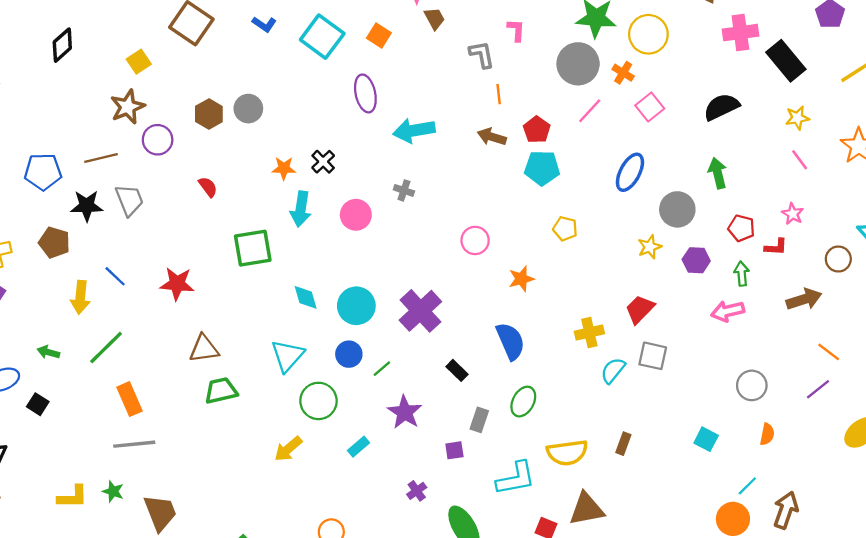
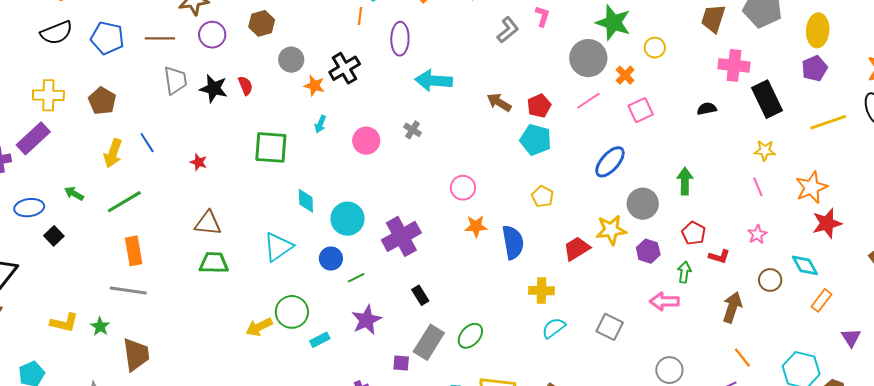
yellow circle: (648, 34) -> (655, 48), size x0.6
gray L-shape: (482, 55) -> (508, 30), turned 48
orange line: (499, 94) -> (360, 16), moved
black semicircle: (721, 107) -> (707, 109), moved, size x0.6
gray circle: (248, 109) -> (291, 60), moved
black cross: (323, 162) -> (345, 68), moved, size x1.4
black star: (87, 206) -> (214, 89), moved
cyan arrow: (301, 209) -> (320, 124), size x0.6
pink star: (793, 214) -> (757, 234), moved
yellow star: (650, 247) -> (611, 230), size x1.4
orange star: (521, 279) -> (476, 226), moved
red star: (177, 284) -> (199, 162), size x0.6
brown arrow: (804, 299) -> (732, 307), turned -68
red trapezoid: (640, 309) -> (577, 249), moved
blue semicircle: (510, 341) -> (513, 242), moved
gray square: (653, 356) -> (610, 327), moved
green circle: (318, 401) -> (292, 312), moved
gray rectangle: (479, 420) -> (429, 342), size x1.6

